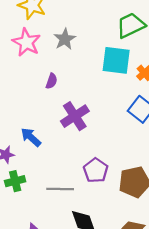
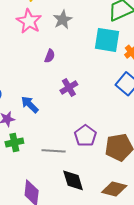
purple cross: (75, 116) -> (69, 87), size x0.7

